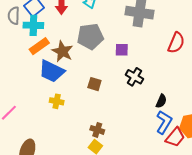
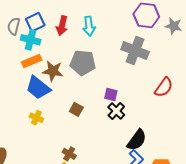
purple square: (122, 50) -> (111, 94), moved
brown star: (62, 51) -> (53, 71), turned -30
black semicircle: (161, 101) -> (137, 140), size x1.6

